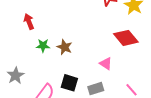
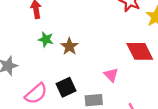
black square: (69, 83) -> (66, 87), turned 36

